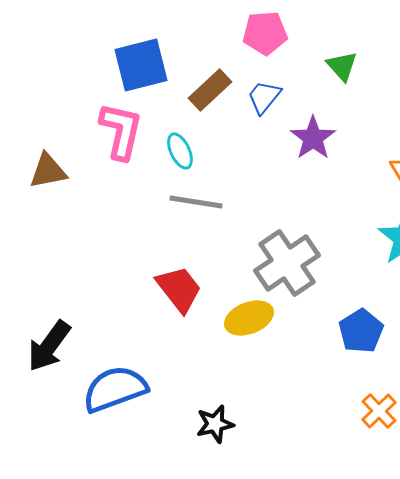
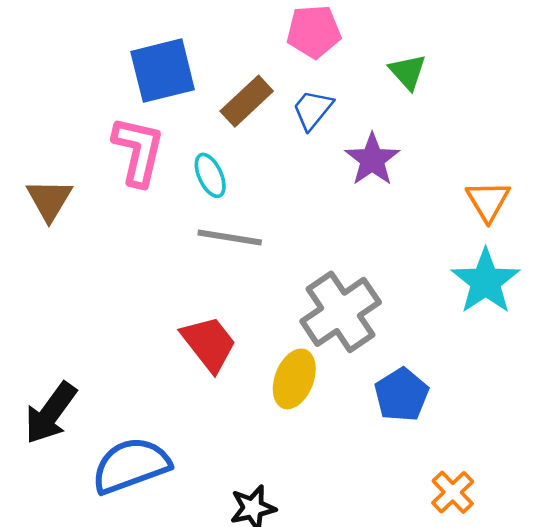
brown triangle: (48, 171) -> (49, 200), turned -48
yellow ellipse: (249, 318) -> (294, 379), turned -48
blue pentagon: (361, 331) -> (401, 395), moved

